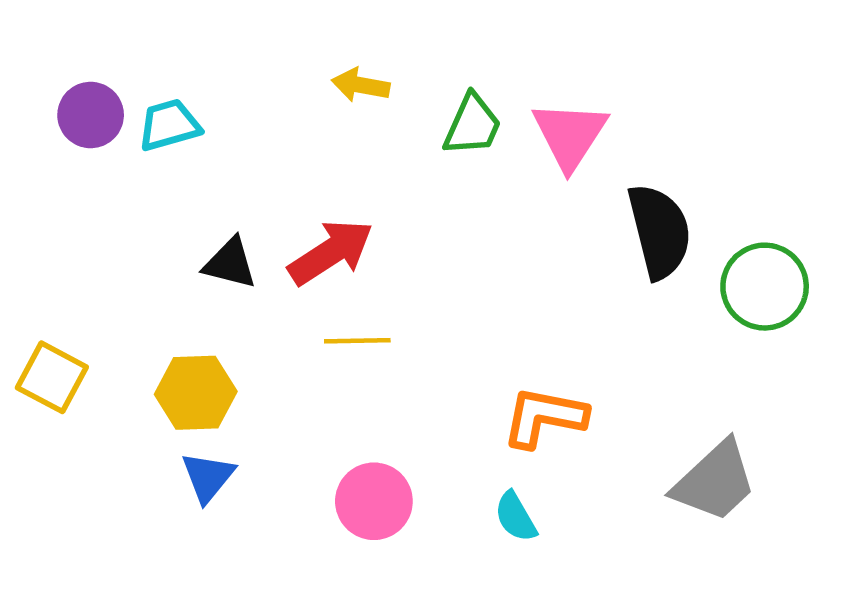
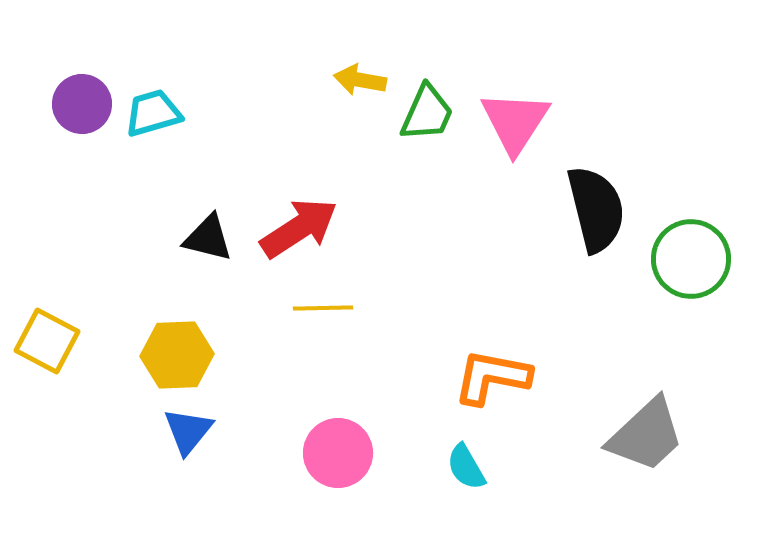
yellow arrow: (361, 85) -> (360, 80), moved

